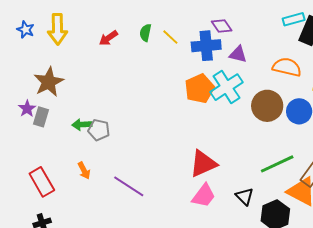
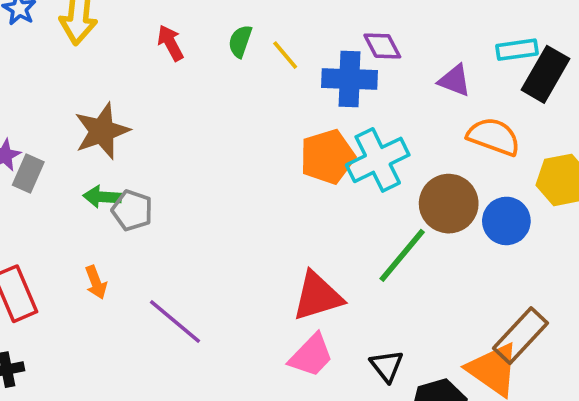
red arrow: (108, 38) -> (170, 43), turned 90
purple triangle: (238, 54) -> (455, 80), moved
brown star: (49, 82) -> (102, 131), moved
green line: (277, 164) -> (402, 255), moved, turned -32

